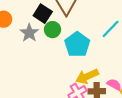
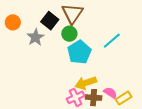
green circle: (52, 30) -> (69, 34), moved

